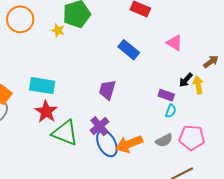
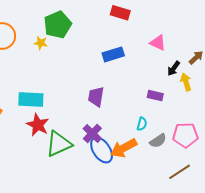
blue rectangle: (129, 50) -> (113, 54), turned -50
black arrow: (186, 80) -> (174, 68), moved
cyan semicircle: (171, 111) -> (142, 124), moved
green triangle: (65, 133) -> (59, 144), turned -40

